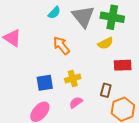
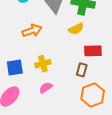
orange arrow: (61, 46) -> (32, 31), turned 108
brown rectangle: (106, 90) -> (82, 70), moved

